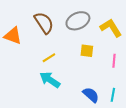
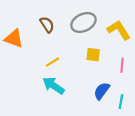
brown semicircle: (44, 23) -> (47, 25), size x0.7
blue semicircle: (91, 95) -> (102, 91), moved, turned -96

